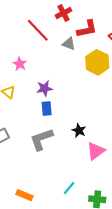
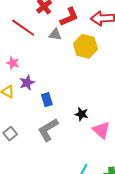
purple star: (44, 88) -> (27, 83), moved
pink triangle: (96, 151) -> (101, 130), turned -30

